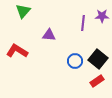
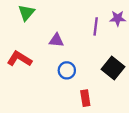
blue circle: (75, 61) -> (67, 70), moved
red rectangle: (97, 81) -> (85, 98), moved, turned -64

